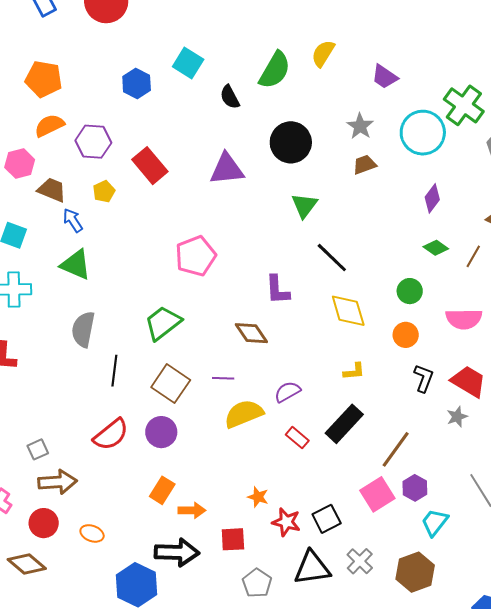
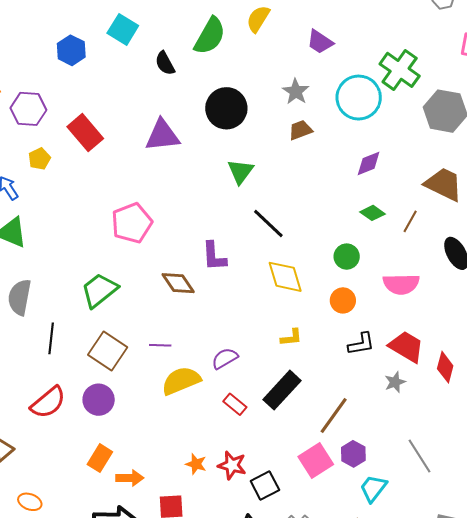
purple diamond: (432, 198) -> (369, 163), turned 32
brown diamond: (251, 333) -> (178, 283), moved
black L-shape: (424, 378) -> (361, 344), turned 60
red star: (286, 522) -> (232, 465), moved

